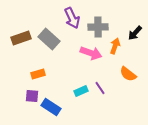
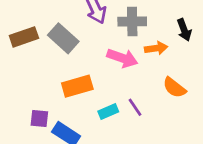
black arrow: (135, 33) -> (184, 30), turned -63
orange arrow: (115, 46) -> (156, 48), turned 63
orange rectangle: (38, 74) -> (77, 86), moved, size x1.5

